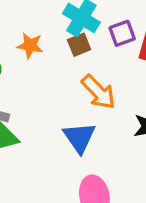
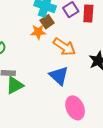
orange star: (30, 45) -> (38, 32), moved

